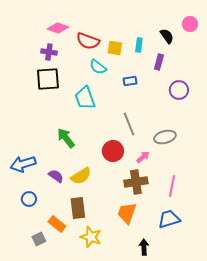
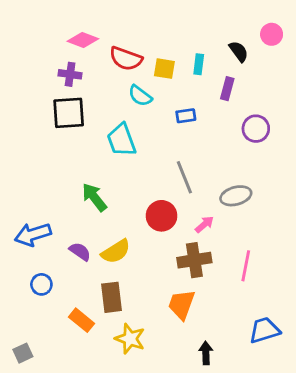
blue trapezoid: (169, 219) -> (264, 330), moved
gray square: (39, 239) -> (23, 353), moved

